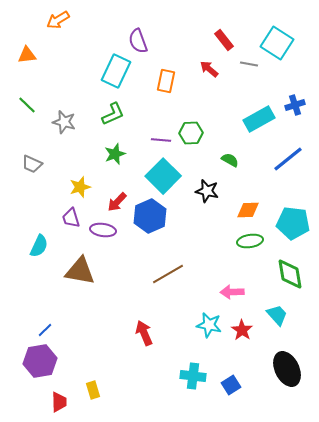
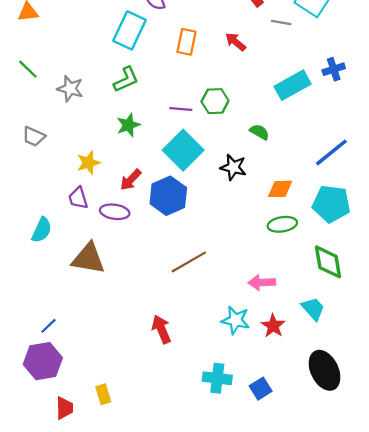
red arrow: (209, 69) -> (236, 42), moved
blue line: (288, 159) -> (331, 152), moved

